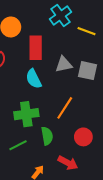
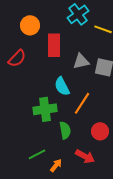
cyan semicircle: (34, 79) -> (62, 86), moved
green line: (18, 145) -> (37, 154), moved

